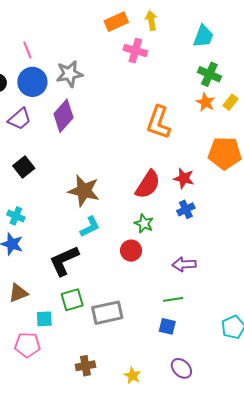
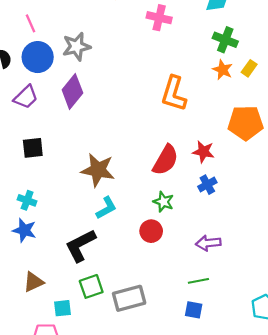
pink cross: (135, 51) -> (159, 18), moved
black square: (24, 167) -> (33, 148), turned 35

